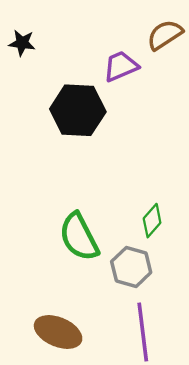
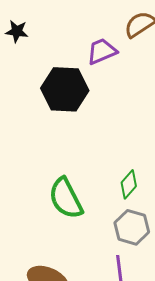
gray hexagon: (131, 267) -> (132, 227), moved

